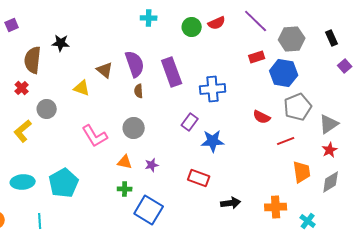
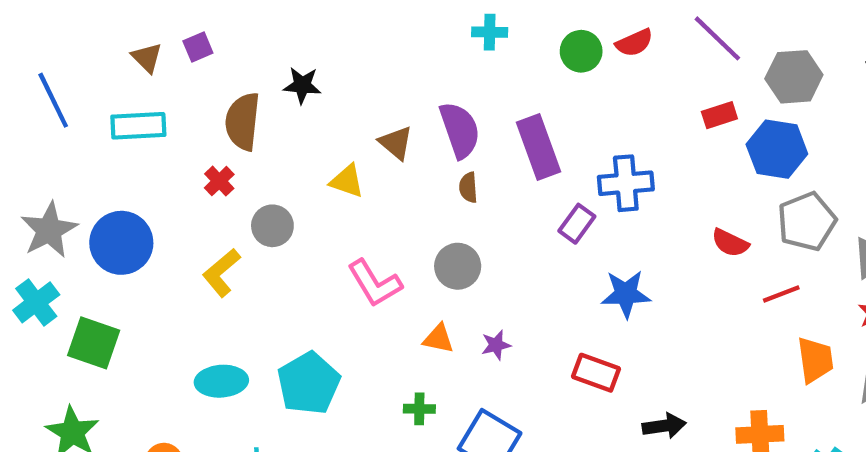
purple rectangle: (190, 122) -> (577, 224), moved
green cross: (125, 189) -> (419, 409), moved

